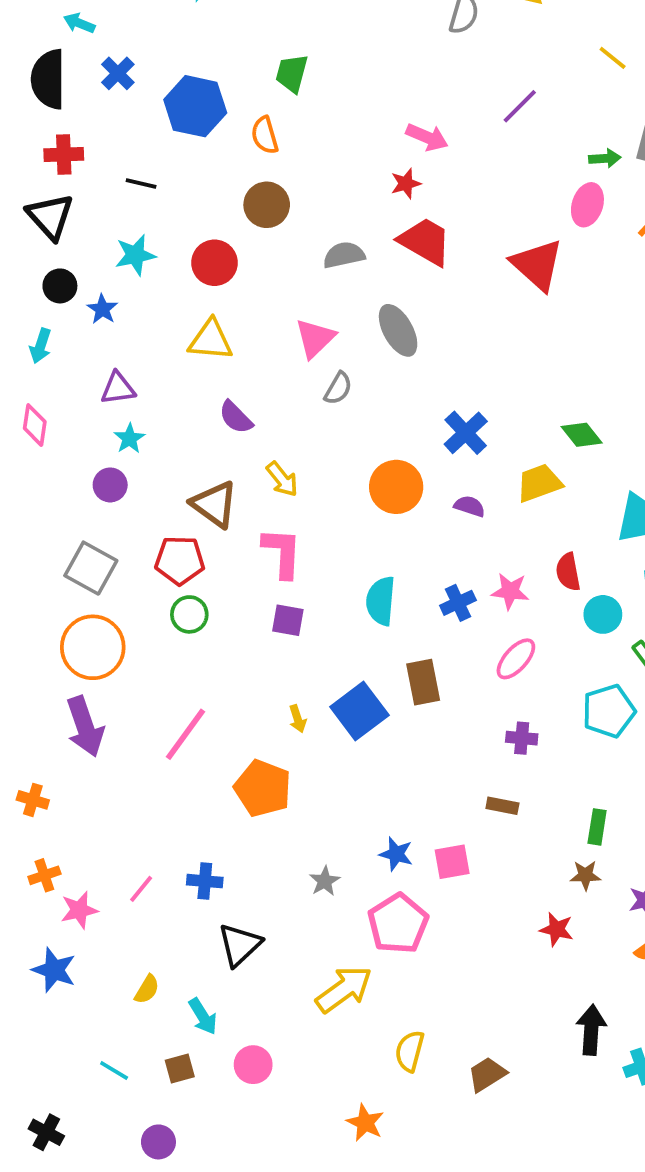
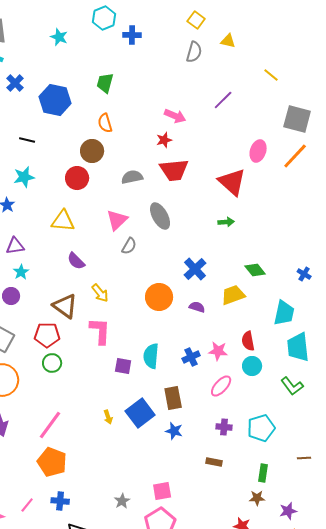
orange semicircle: (265, 135) -> (105, 123), moved
green arrow: (605, 158) -> (226, 222), moved
red trapezoid: (425, 241) -> (174, 170), turned 144
red circle: (214, 263) -> (77, 178), moved
cyan circle: (603, 614) -> (252, 366), moved
purple square: (288, 620) -> (123, 366), moved
cyan pentagon: (609, 711) -> (261, 428), moved
orange pentagon: (263, 788) -> (52, 462), moved
blue star: (396, 854) -> (174, 431), moved
pink square: (452, 862) -> (162, 491), moved

